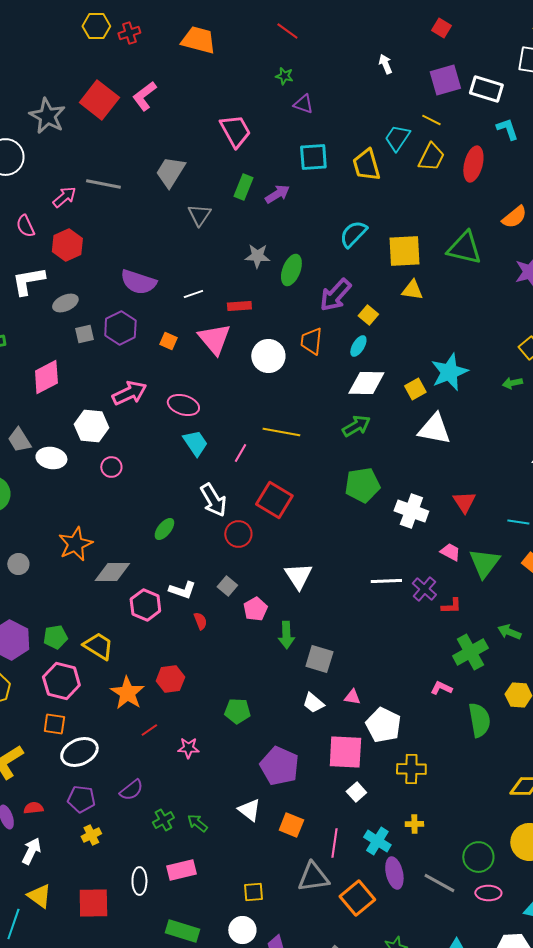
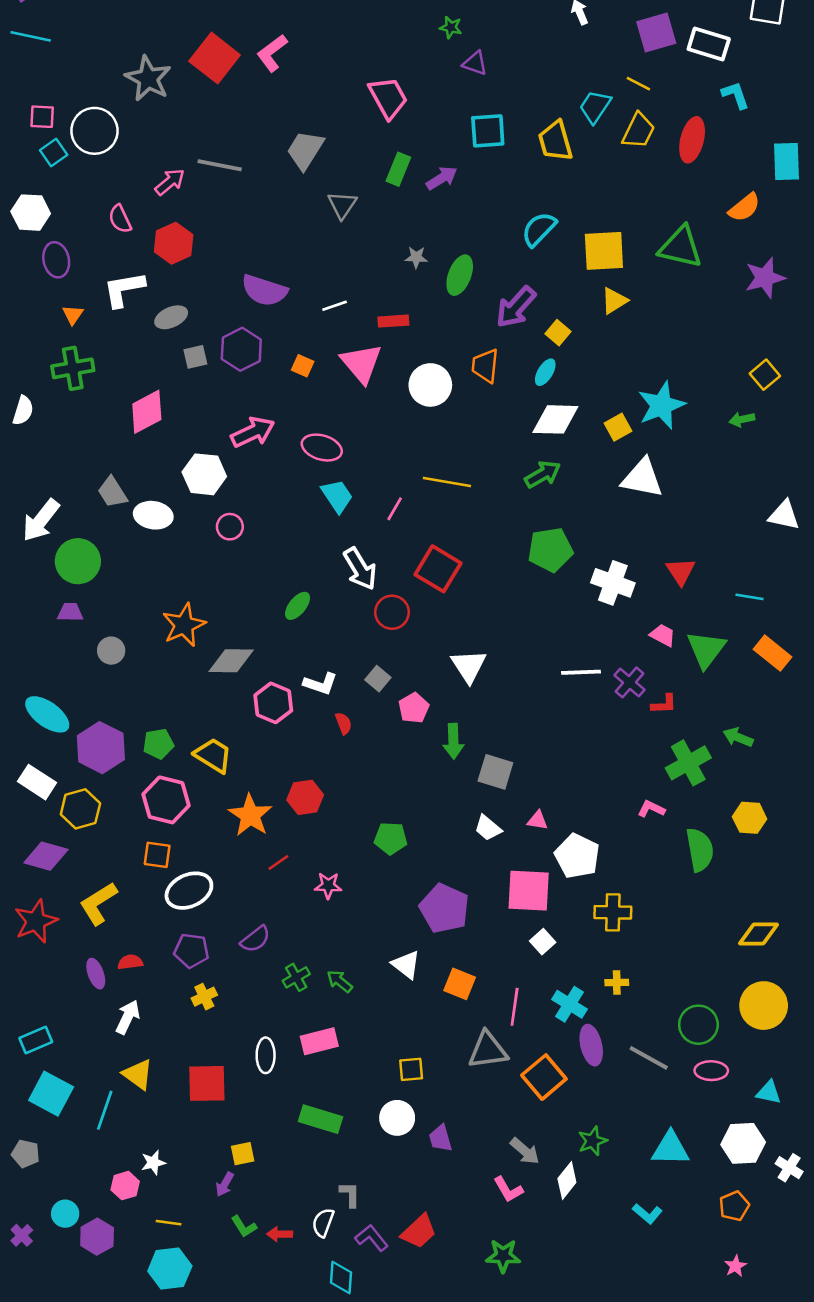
gray star: (257, 256) -> (416, 257), size x0.7
yellow triangle: (412, 290) -> (614, 301), turned -40

